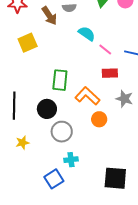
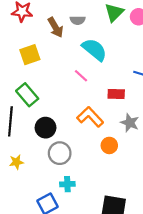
cyan semicircle: (87, 34) -> (94, 50), size x1.4
pink line: (105, 50) -> (81, 76), moved
green rectangle: (60, 80) -> (27, 95), moved, turned -50
orange circle: (99, 119) -> (109, 145), moved

